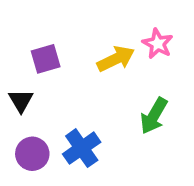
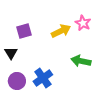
green arrow: (154, 116) -> (81, 61), turned 72

